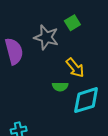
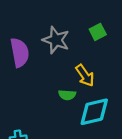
green square: (72, 23) -> (98, 32), moved

